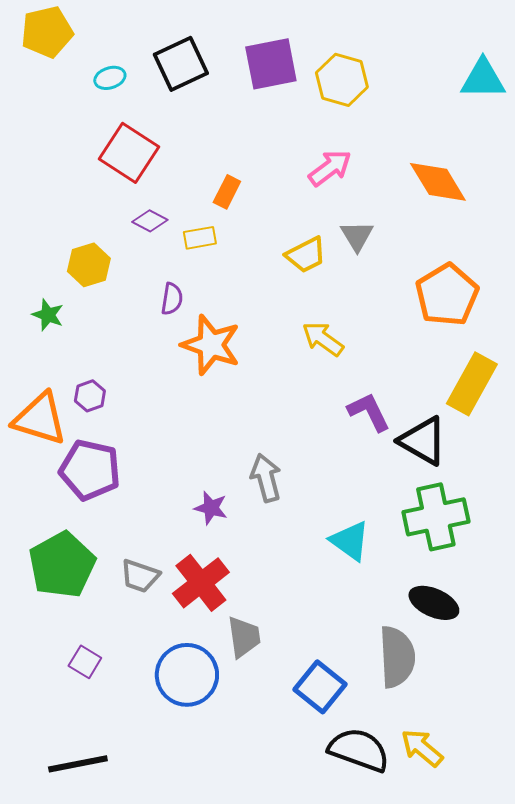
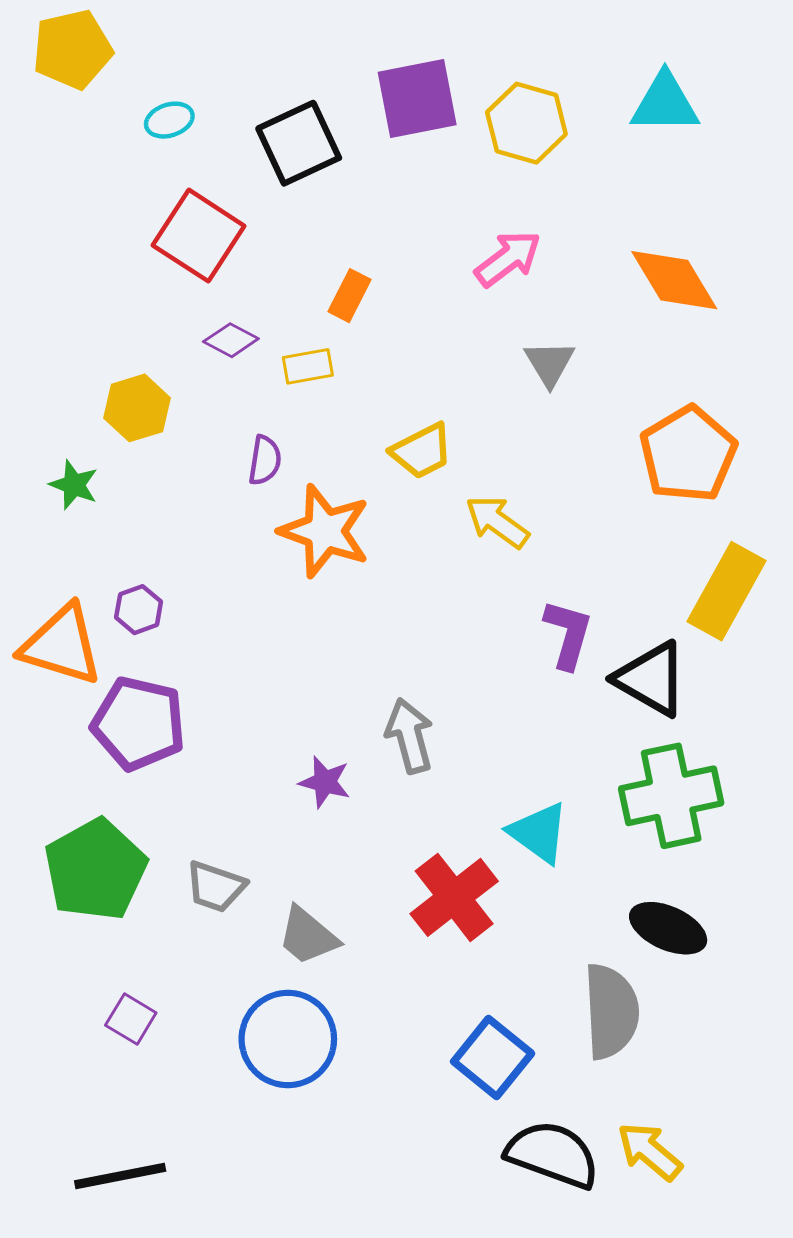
black square: (181, 64) -> (299, 143), moved
cyan triangle: (483, 79) -> (665, 103), moved
yellow trapezoid: (306, 255) -> (422, 451), moved
purple L-shape: (369, 412) -> (568, 634), turned 42
red cross: (201, 583) -> (454, 897), moved
gray trapezoid: (244, 637) -> (308, 936), moved, turned 138

